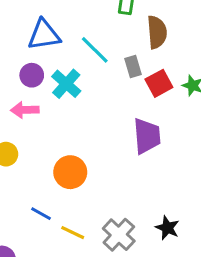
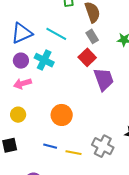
gray rectangle: (133, 67) -> (92, 36), moved
red square: (159, 83) -> (87, 57), moved

